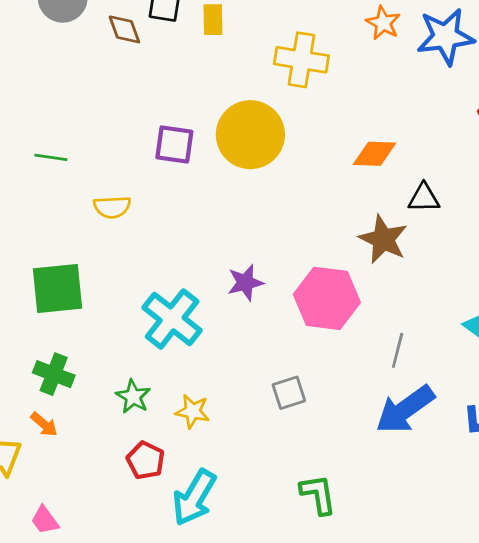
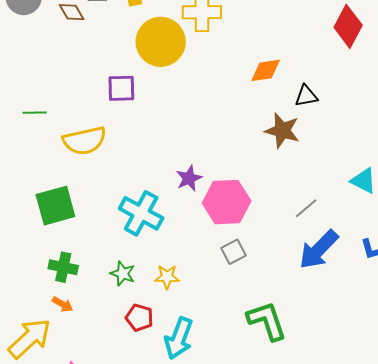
yellow circle: (250, 135) -> (161, 42), moved
yellow semicircle: (112, 207) -> (85, 141), size x1.6
pink hexagon: (327, 298) -> (227, 202), moved
gray line: (398, 350) -> (306, 208), turned 45
green L-shape: (318, 494) -> (267, 321), size x1.4

